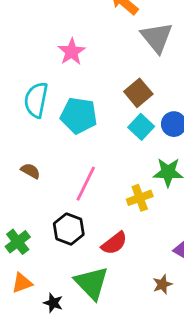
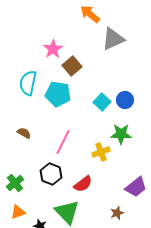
gray triangle: (157, 37) -> (113, 39), turned 45
brown square: (138, 93) -> (72, 66), moved

